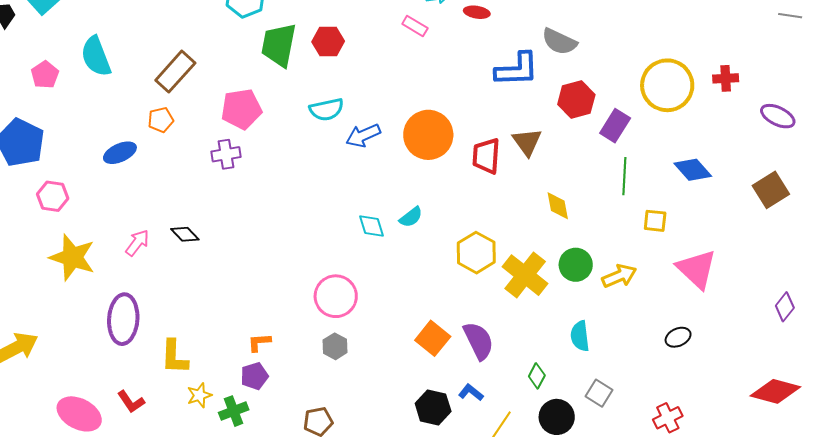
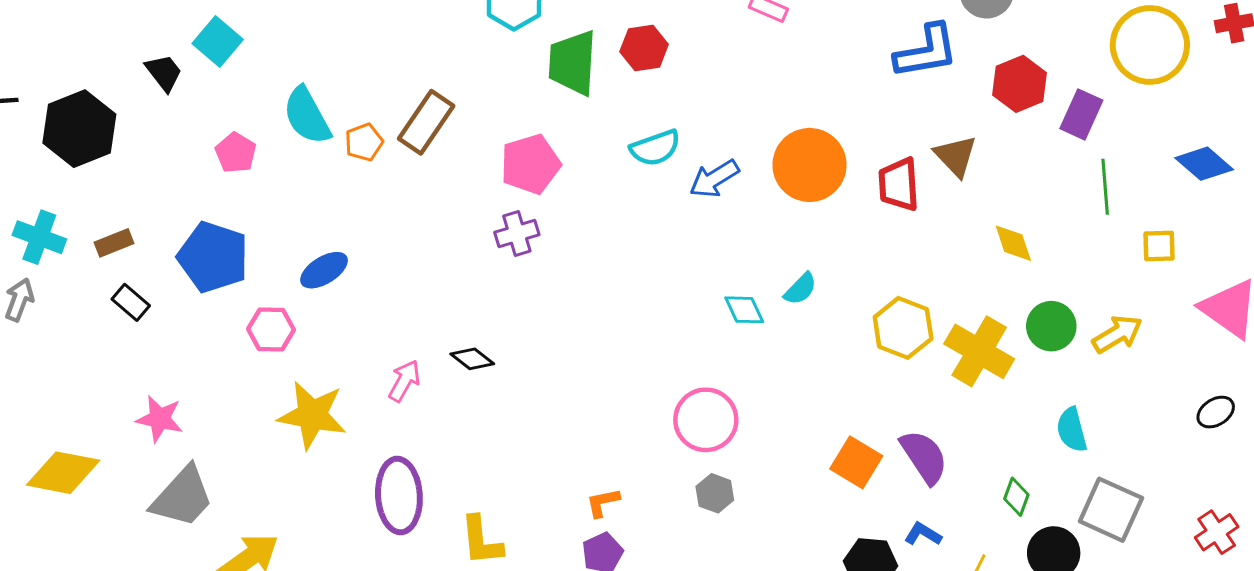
orange pentagon: (161, 120) -> (364, 142), moved
blue ellipse: (120, 153) -> (324, 270), moved
gray square: (599, 393) -> (1111, 510), size x1.6

